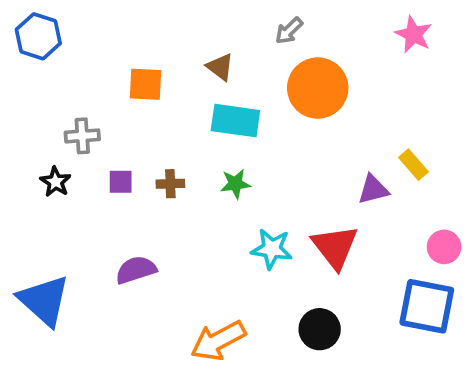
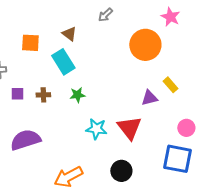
orange circle: (318, 88) -> (145, 45), moved
cyan rectangle: (235, 121) -> (63, 62), moved, turned 50
purple semicircle: (136, 270) -> (25, 140), size x1.4

